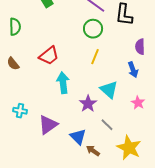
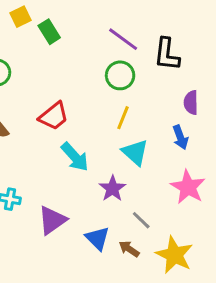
cyan arrow: (63, 83) -> (75, 157), turned 145
cyan triangle: (109, 90) -> (135, 152), moved
pink star: (138, 103) -> (188, 187), size x1.6
brown arrow: (93, 151) -> (129, 249), moved

